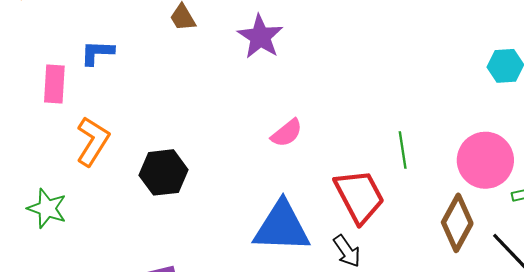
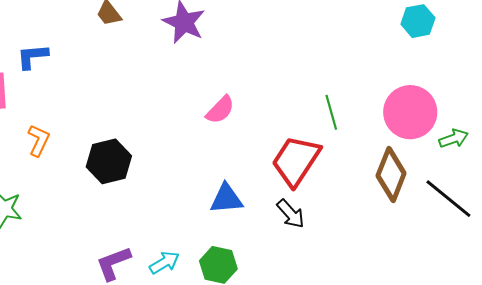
orange L-shape: (93, 141) -> (39, 140), size x0.7
red trapezoid: (359, 196) -> (296, 161), turned -112
blue triangle: (282, 227) -> (226, 199), size x0.6

